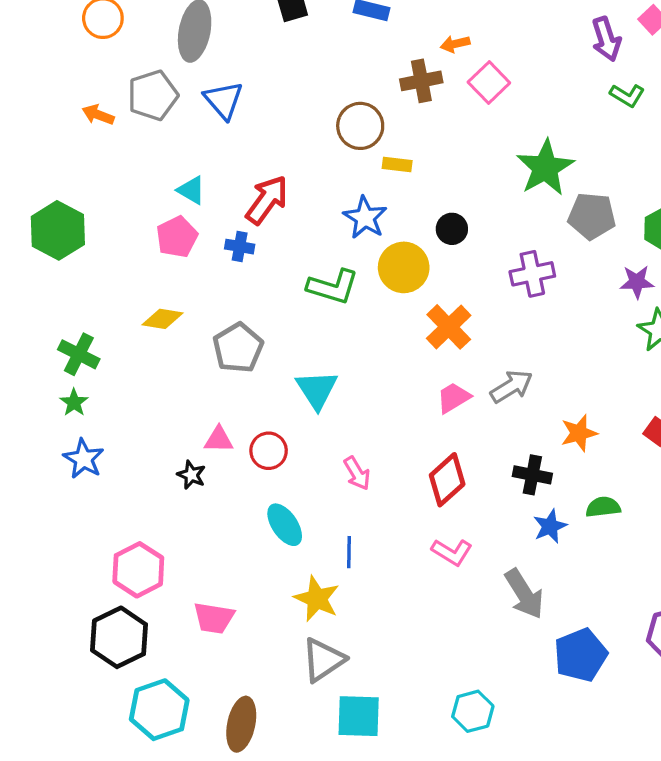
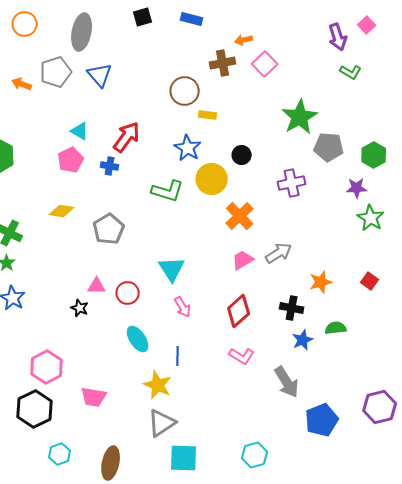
cyan triangle: (317, 390) -> (172, 269), moved
cyan hexagon: (159, 710) -> (60, 454), size x0.6

